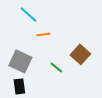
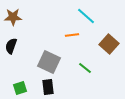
cyan line: (28, 14) -> (86, 16), moved
brown square: (80, 54) -> (109, 44), moved

